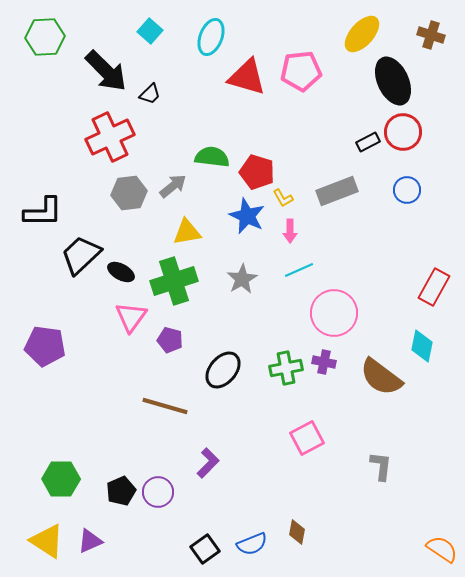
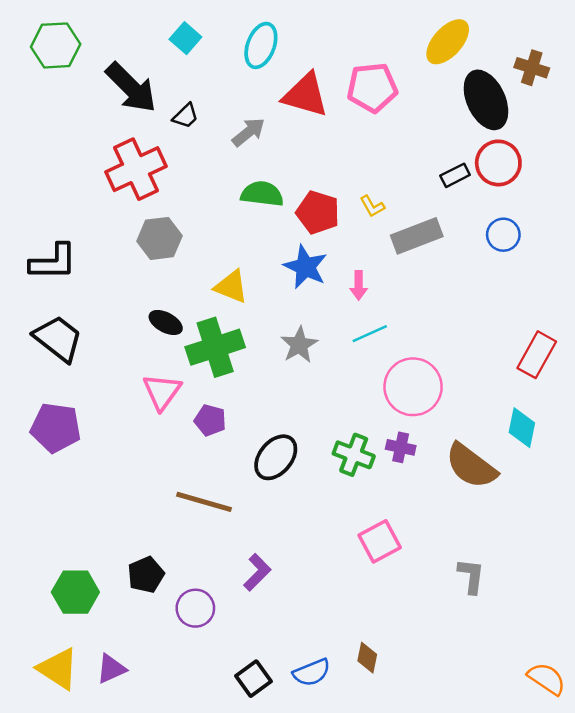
brown cross: (431, 35) -> (532, 68), moved
gray arrow: (173, 186) -> (249, 132), moved
yellow L-shape: (283, 198) -> (372, 206), moved
yellow triangle: (187, 232) -> (231, 287), turned 32
black trapezoid: (81, 255) -> (58, 339), moved, turned 81
black ellipse: (121, 272) -> (166, 322), moved
green cross: (286, 368) -> (354, 455), turned 32
black pentagon: (121, 491) -> (146, 575), moved

